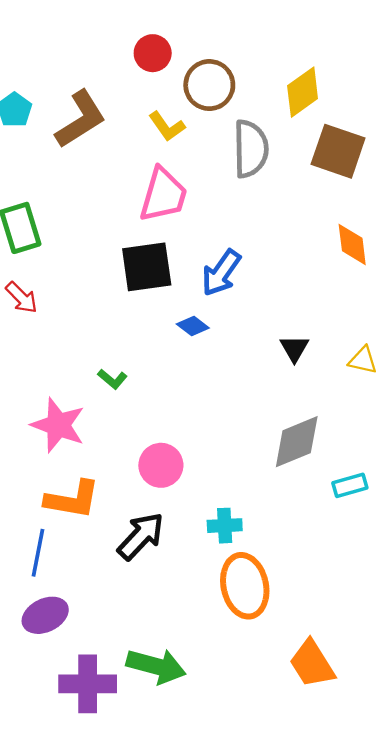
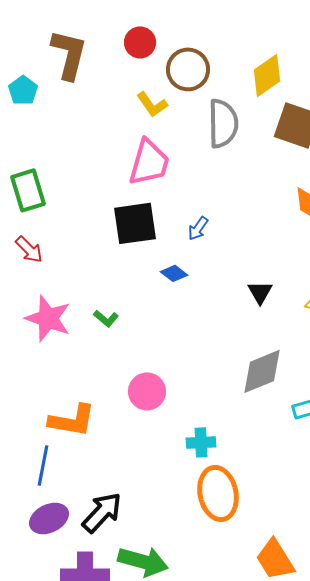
brown L-shape: (81, 119) -> (69, 54), moved, turned -44
blue arrow: (221, 273) -> (198, 228), size x0.6
pink star: (58, 425) -> (48, 318), moved
black arrow: (141, 536) -> (102, 512), moved

